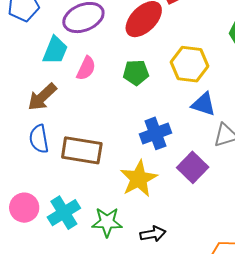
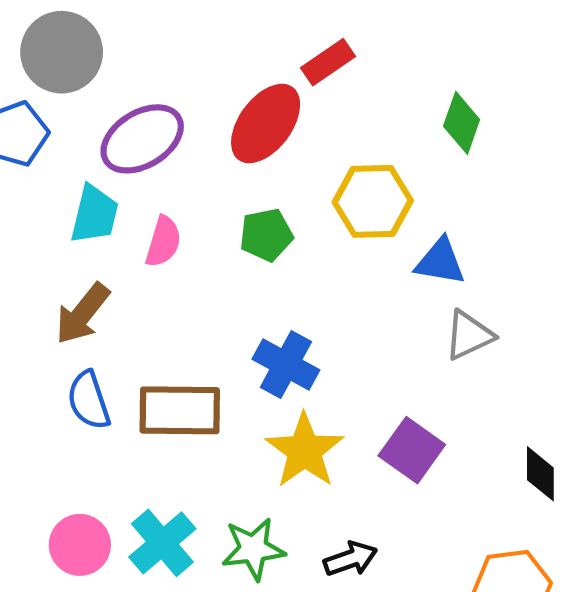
blue triangle: (204, 104) -> (440, 262), moved
blue cross: (156, 133) -> (286, 364), moved, turned -32
purple square: (193, 167) -> (412, 450), moved

